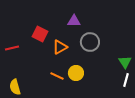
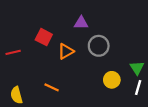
yellow circle: (76, 73) -> (112, 80), moved
orange line: (57, 76) -> (52, 87), moved

